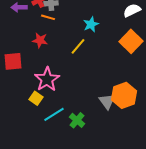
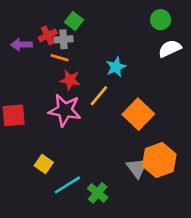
red star: (40, 40) -> (70, 80), moved
orange square: (131, 41) -> (138, 114), moved
pink star: (47, 79) -> (65, 110), moved, turned -30

